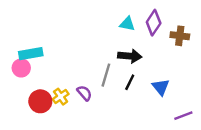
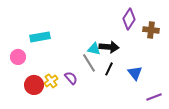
cyan triangle: (127, 24) -> (94, 49), moved
cyan rectangle: (31, 54) -> (40, 37), moved
gray line: (106, 75) -> (89, 63), turned -48

